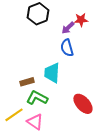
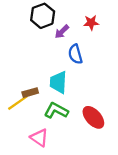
purple arrow: (68, 28) -> (62, 32), moved
green L-shape: (37, 98) -> (56, 111), moved
yellow line: (14, 115) -> (18, 103), moved

